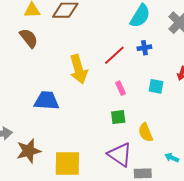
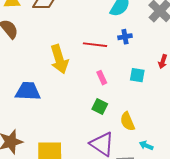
red line: (114, 55) -> (95, 45), turned 50
green square: (118, 117) -> (100, 107), turned 35
cyan arrow: (172, 158) -> (146, 145), moved

